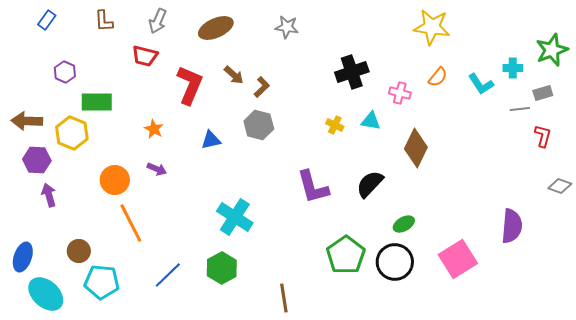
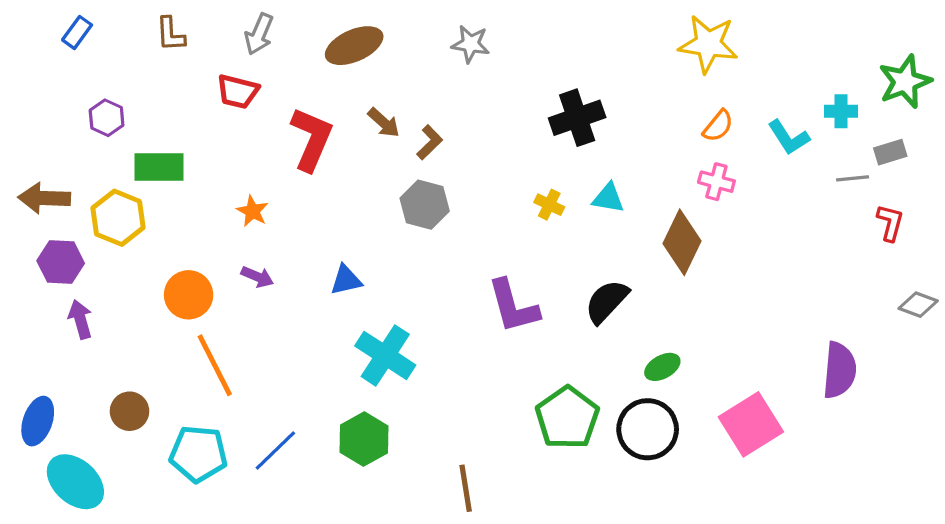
pink cross: (400, 93) -> (716, 182), moved
blue triangle: (211, 140) -> (346, 280), moved
cyan pentagon: (102, 282) -> (198, 454), moved

